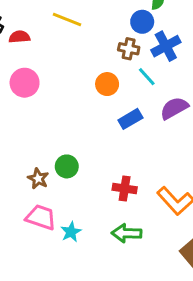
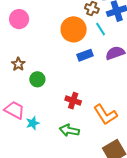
orange circle: (107, 84) -> (74, 29), size x1.6
brown star: (38, 179) -> (18, 64), moved

